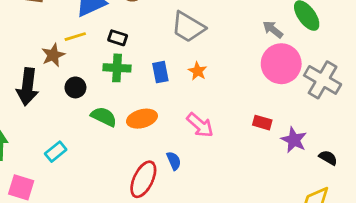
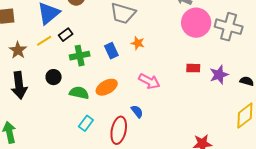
black rectangle: (118, 38) -> (66, 35), moved, turned -40
brown star: (53, 55) -> (18, 50), moved
purple star: (294, 140) -> (219, 75), turned -30
cyan rectangle: (56, 152) -> (86, 123), moved

